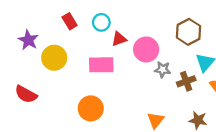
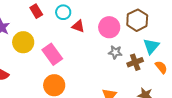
red triangle: (119, 39) -> (78, 26), turned 40
pink circle: (146, 49) -> (109, 27), moved
pink rectangle: (101, 65) -> (52, 54), moved, turned 55

